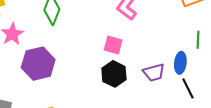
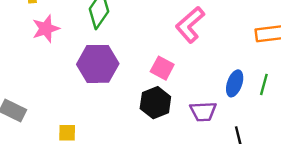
blue ellipse: (180, 63) -> (235, 83), moved
purple hexagon: (38, 64) -> (98, 64), moved

